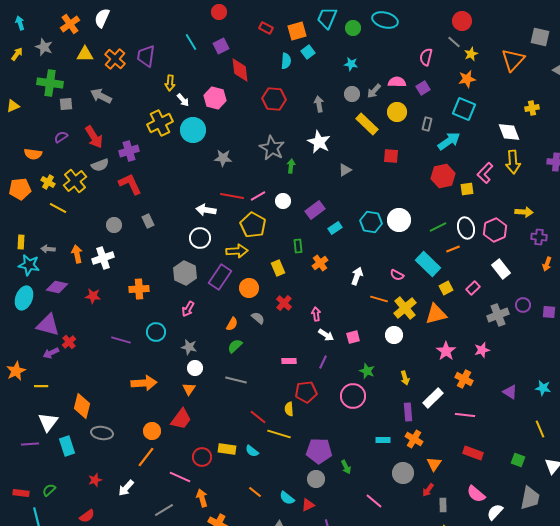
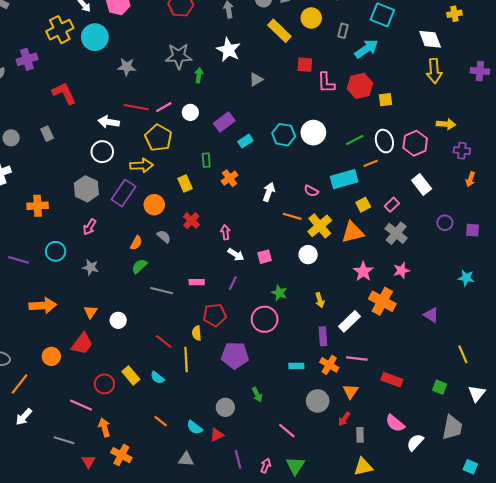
gray star: (272, 148) -> (179, 56), turned -30
pink L-shape: (485, 173) -> (326, 83), moved, turned -45
red L-shape: (130, 184) -> (64, 93), moved
cyan rectangle: (428, 264) -> (344, 179), turned -60
gray cross: (498, 315) -> (396, 233), moved, turned -30
white circle: (195, 368) -> (118, 320), moved
orange cross: (464, 379) -> (382, 301), size x1.4
gray line: (236, 380) -> (162, 291), moved
cyan star: (543, 388) -> (466, 278), moved
pink line: (465, 415) -> (357, 359), moved
yellow line: (279, 434) -> (186, 360), turned 70
yellow rectangle: (227, 449) -> (131, 375), turned 42
purple pentagon: (319, 451) -> (235, 355), moved
orange line: (146, 457) -> (20, 384), moved
gray line: (164, 510) -> (64, 440), turned 48

